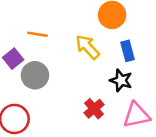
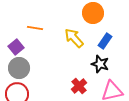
blue rectangle: (127, 51) -> (105, 41), turned 49
gray circle: (35, 75) -> (19, 68), moved

